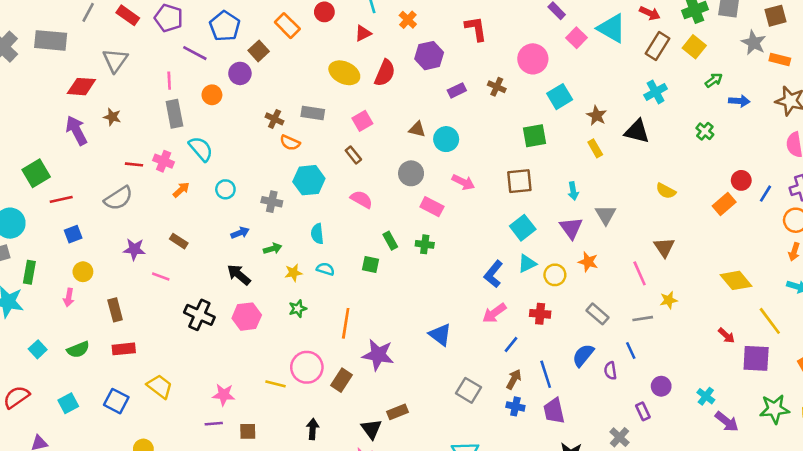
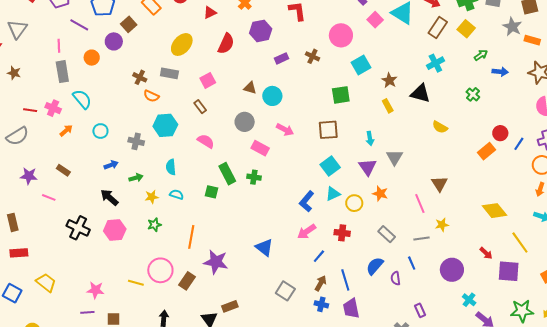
yellow ellipse: (344, 73) -> (182, 45), moved, turned -75
yellow semicircle: (666, 191) -> (440, 127), moved
green rectangle: (390, 241) -> (227, 174), size x1.5
purple circle: (661, 386) -> (452, 270), moved, size x1.5

